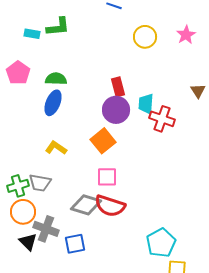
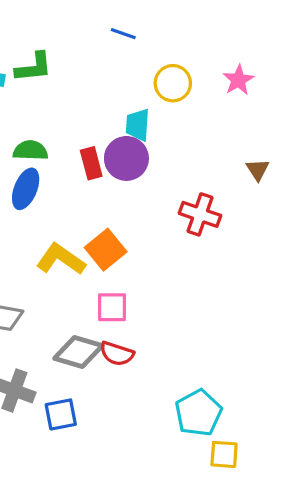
red rectangle: (118, 87) -> (91, 163), moved
cyan trapezoid: (146, 104) -> (138, 125), moved
purple circle: (116, 110) -> (126, 158), moved
yellow L-shape: (56, 148) -> (61, 259), moved, size x1.4
red semicircle: (110, 206) -> (117, 354), size x0.7

